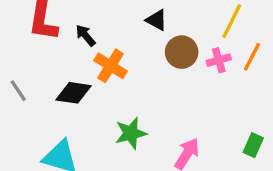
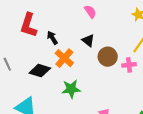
black triangle: (157, 20) -> (88, 41), moved
green star: (131, 133) -> (71, 89), moved

